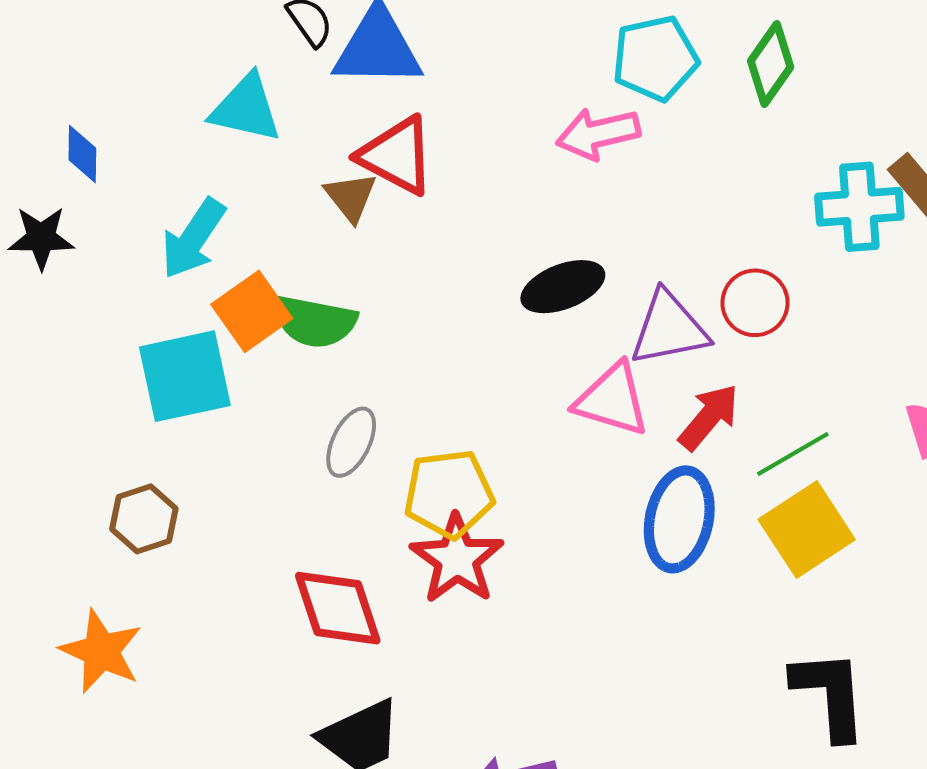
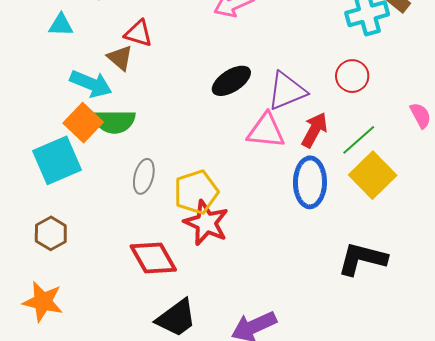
cyan triangle: (246, 108) -> (61, 25), size x0.7
red triangle: (397, 156) -> (138, 33), size x0.7
cyan arrow: (193, 239) -> (91, 84), moved, turned -90
red circle: (755, 303) -> (352, 76), moved
black L-shape: (830, 695) -> (362, 259), moved, turned -60

